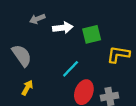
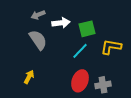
gray semicircle: (22, 55) -> (38, 40), moved
cyan line: (71, 69) -> (80, 51), moved

